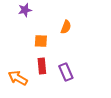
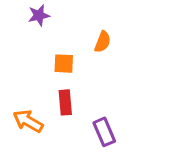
purple rectangle: (66, 72) -> (104, 132), moved

